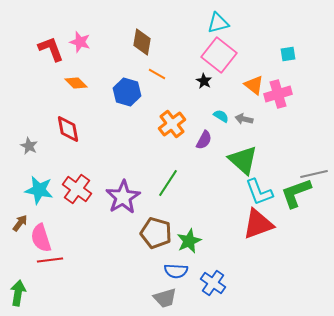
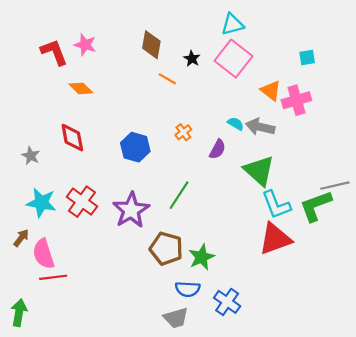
black star: (204, 81) -> (192, 59), moved
blue hexagon: (127, 92) -> (135, 147), moved
gray arrow: (244, 119) -> (260, 127), size x1.5
orange cross: (172, 124) -> (183, 132), size x0.6

